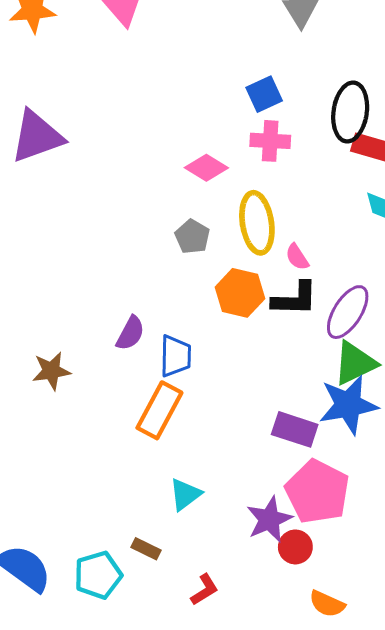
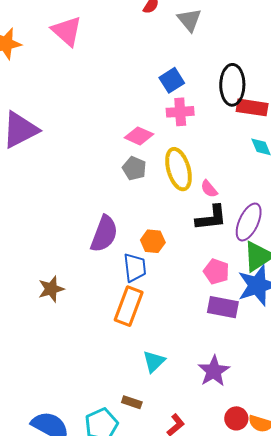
gray pentagon: (192, 237) -> (134, 168), moved
orange hexagon: (240, 293) -> (153, 241), moved, size x0.7
purple semicircle: (130, 333) -> (104, 234), moved, size x1.5
pink pentagon: (317, 492) -> (216, 272), moved, size x0.6
red circle: (295, 547) -> (236, 418), moved

